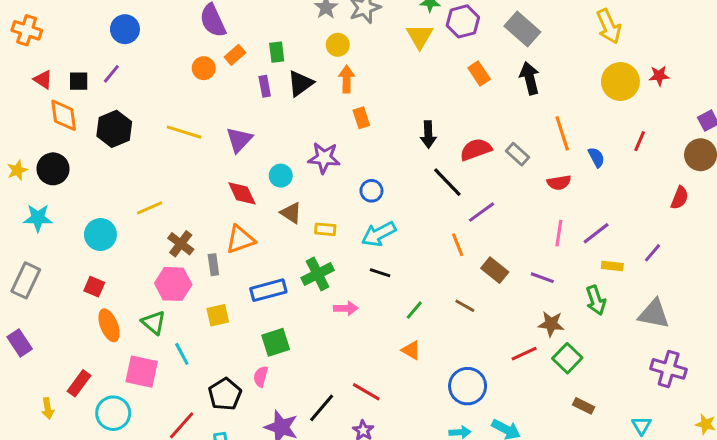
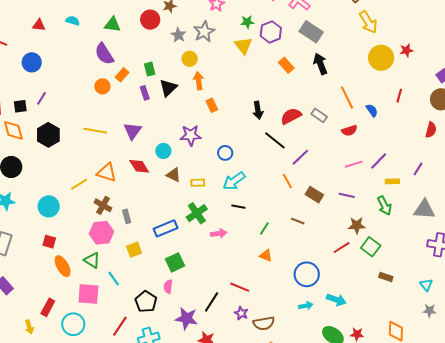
blue circle: (125, 29) -> (32, 62), moved
pink line: (559, 233) -> (354, 164), turned 72
orange triangle: (240, 239) -> (107, 173), moved, turned 45

